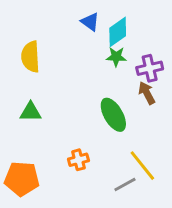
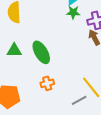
green ellipse: (113, 115) -> (41, 52), moved

